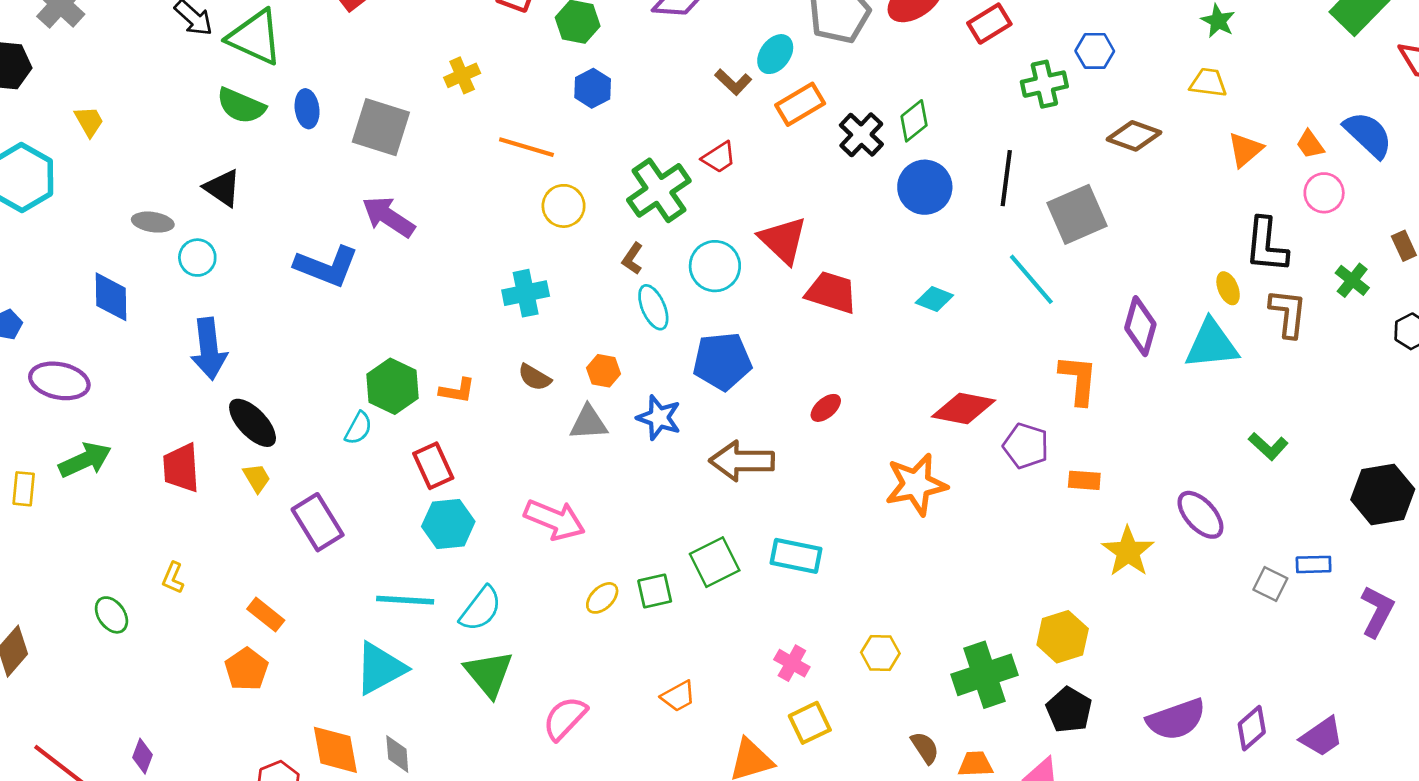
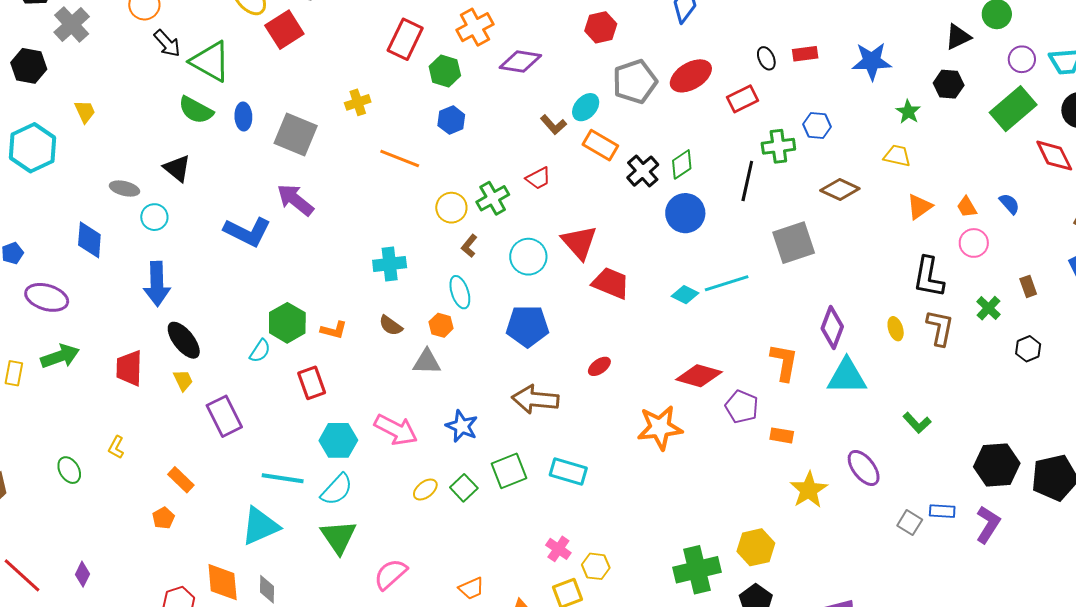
orange rectangle: (800, 104) -> (600, 145), turned 56
blue semicircle: (1368, 135) -> (1009, 204), size x0.6
black line: (1006, 178) -> (747, 181), moved
green cross: (659, 190) -> (493, 198), size x0.7
yellow circle: (564, 206) -> (451, 208), moved
cyan line: (1031, 279) -> (727, 283), moved, turned -72
yellow ellipse: (1228, 288) -> (896, 329), moved
cyan ellipse: (653, 307) -> (460, 292), moved
cyan triangle: (1212, 344) -> (847, 376), moved
blue star: (659, 418) -> (462, 426), moved
cyan hexagon: (448, 524) -> (338, 440), moved
green square: (655, 591) -> (464, 488), turned -36
purple L-shape: (1377, 611) -> (988, 524), moved
yellow hexagon: (880, 653) -> (596, 566), moved
orange pentagon: (246, 669) -> (163, 518), size x0.7
orange trapezoid: (678, 696) -> (471, 588), moved

